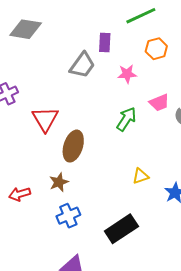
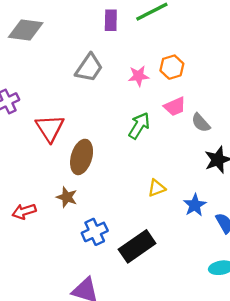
purple rectangle: (105, 42) -> (111, 20), moved
orange hexagon: (156, 49) -> (172, 67), moved
brown star: (59, 182) -> (67, 197), turned -30
blue cross: (68, 216) -> (95, 232), moved

